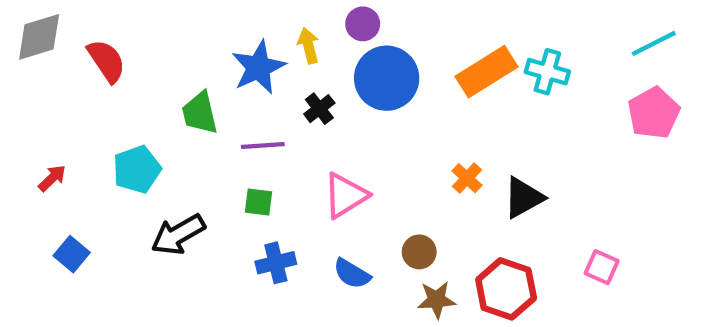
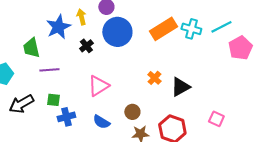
cyan line: (654, 43) -> (221, 27), moved
purple line: (263, 146) -> (49, 70), moved
green square: (258, 202) -> (53, 100), moved

